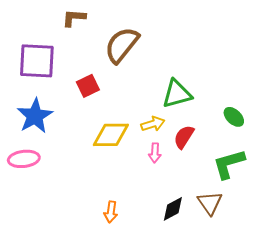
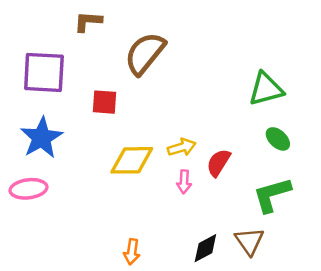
red square: (88, 86) -> (104, 102), turned 30
green triangle: (177, 94) -> (266, 89), moved

